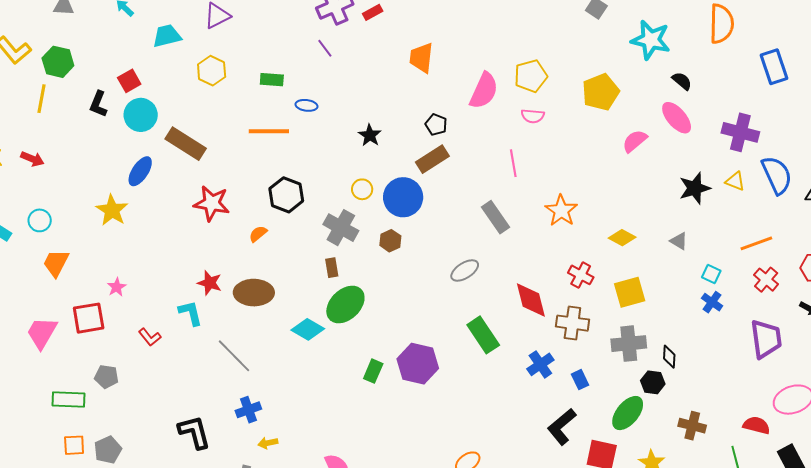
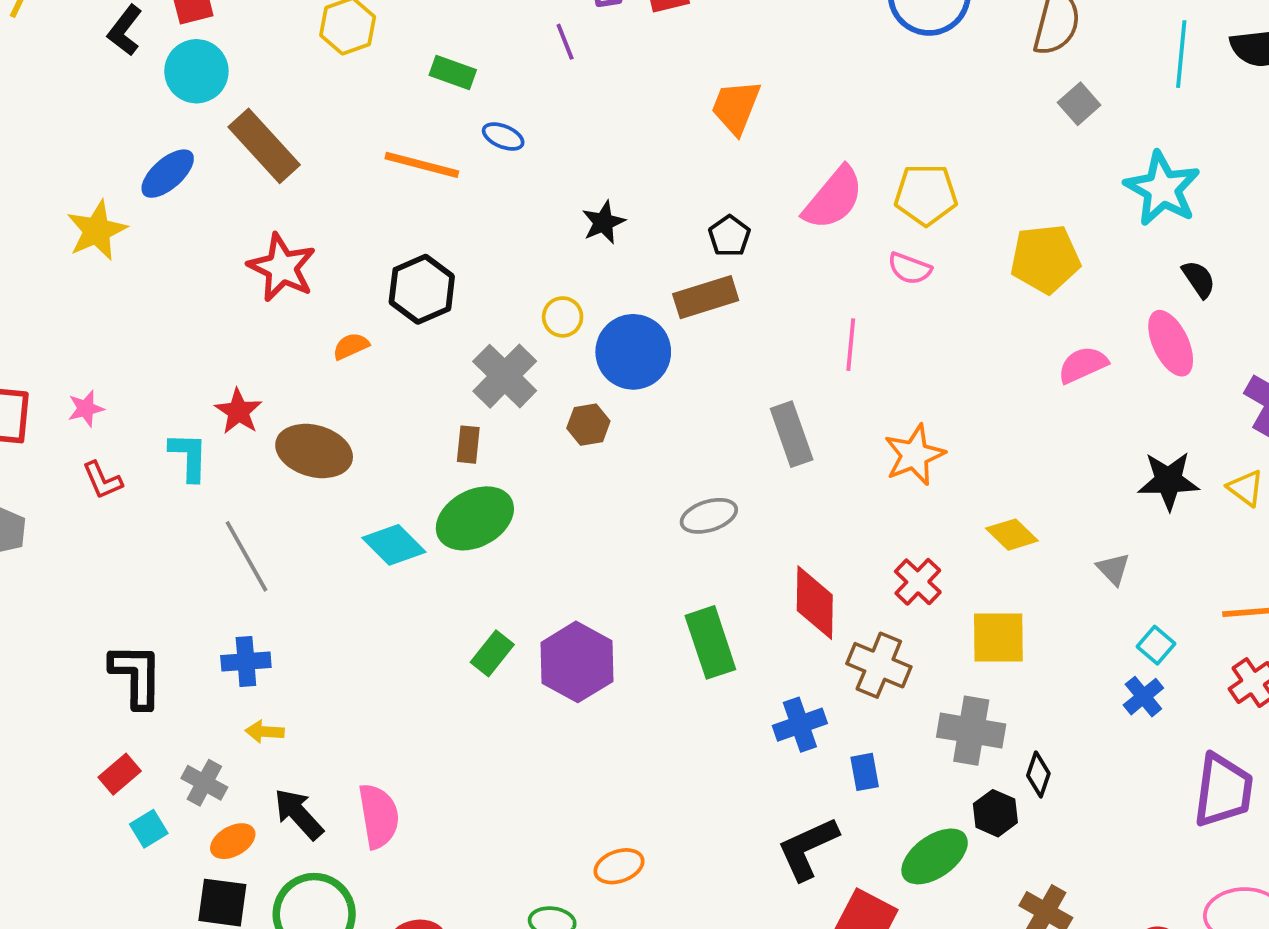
pink star: (117, 287) -> (86, 409), moved

